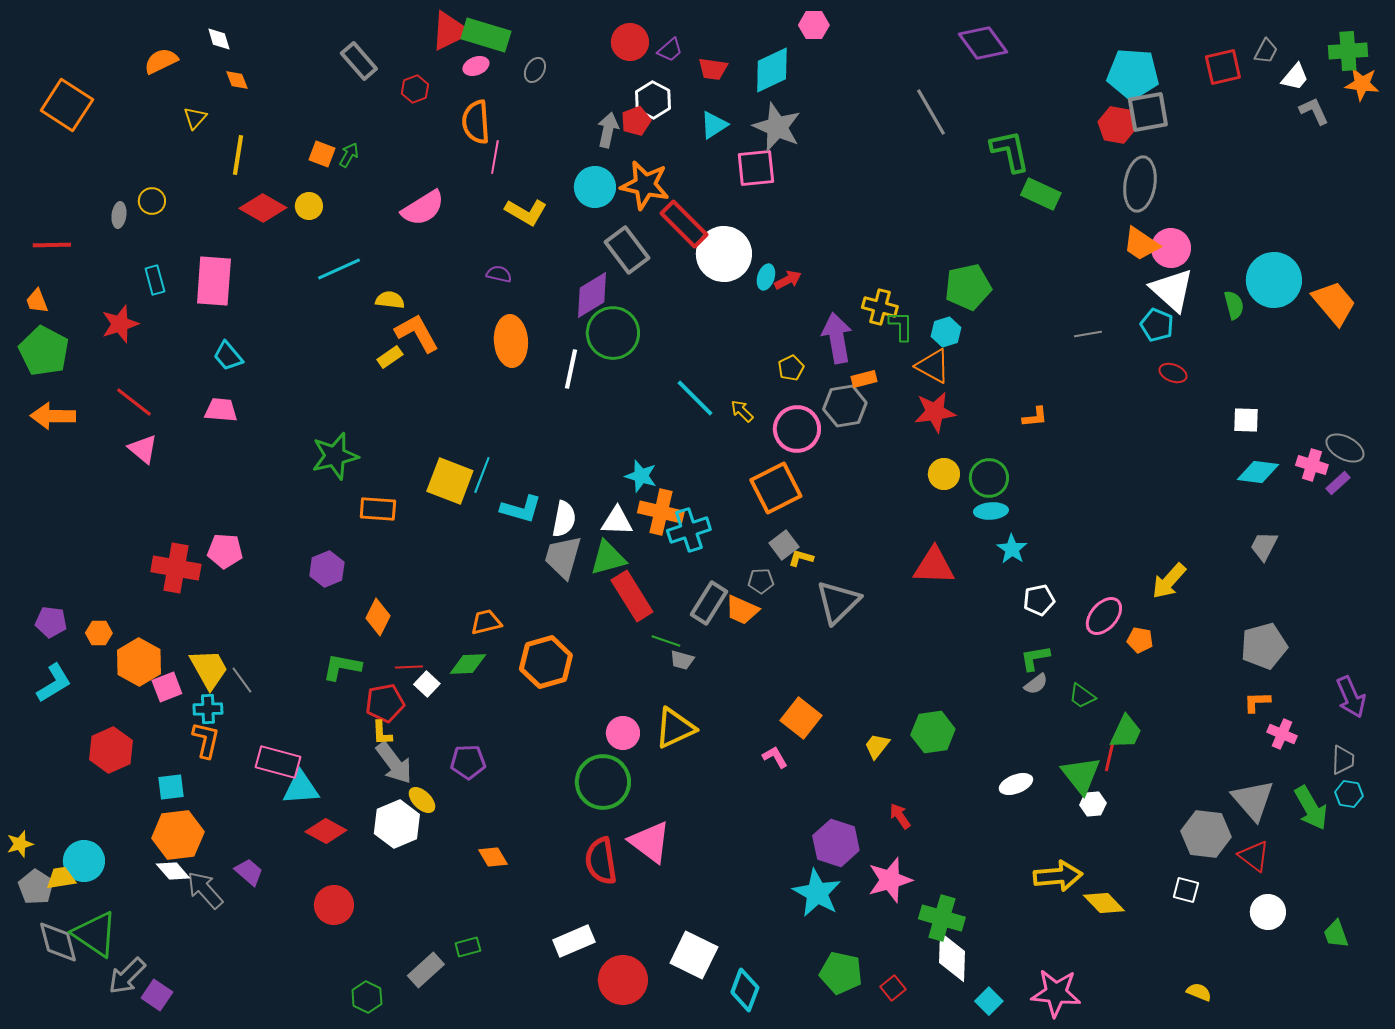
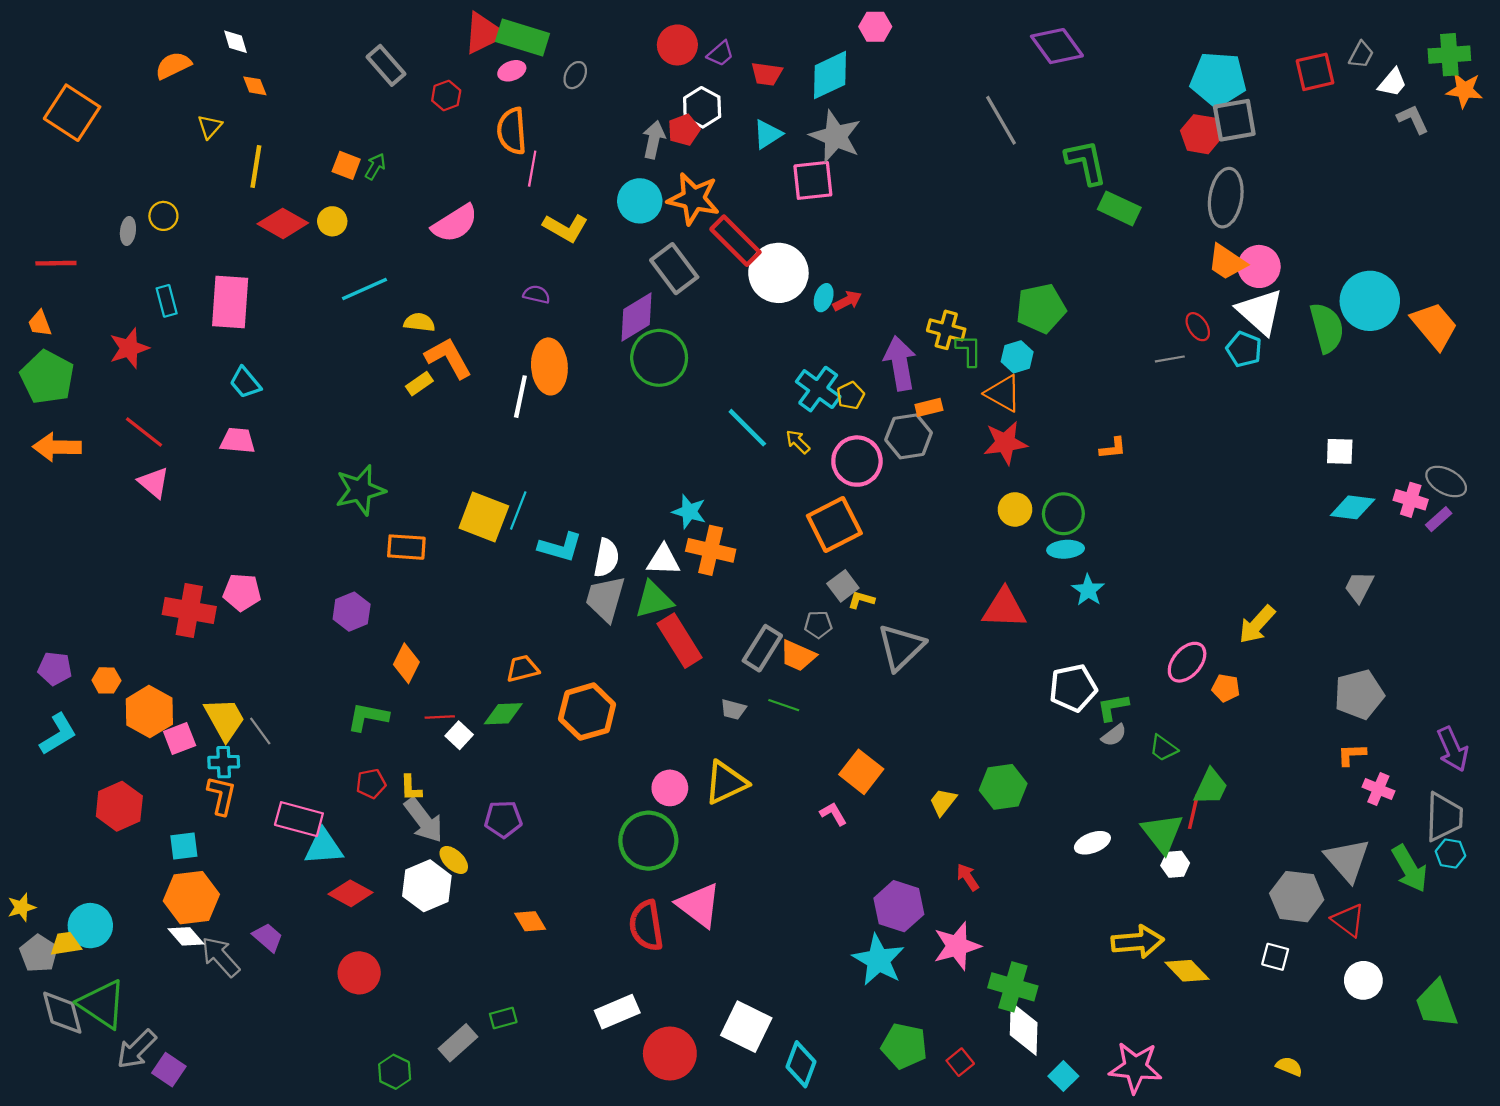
green semicircle: (1234, 305) -> (1327, 328), size x1.6
white line: (571, 369) -> (520, 397), moved
red ellipse: (1173, 373) -> (1198, 327), moved, turned 36
cyan cross: (689, 530) -> (818, 389), moved, turned -36
white pentagon: (1039, 600) -> (1073, 688), moved, size x1.4
green line: (666, 641) -> (784, 705), moved
red pentagon: (385, 703) -> (371, 784), moved, size x0.7
gray trapezoid: (1343, 760) -> (1444, 817), size x1.6
green trapezoid: (1336, 934) -> (1436, 1004), size x1.6

